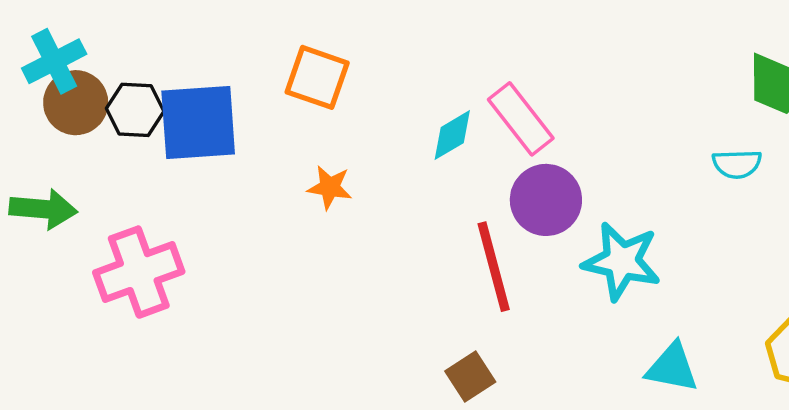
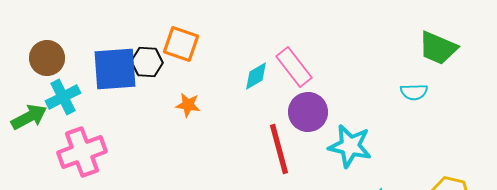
cyan cross: (54, 61) -> (63, 97), moved
black hexagon: (135, 110) -> (147, 62), moved
green arrow: (43, 209) -> (29, 117), turned -33

